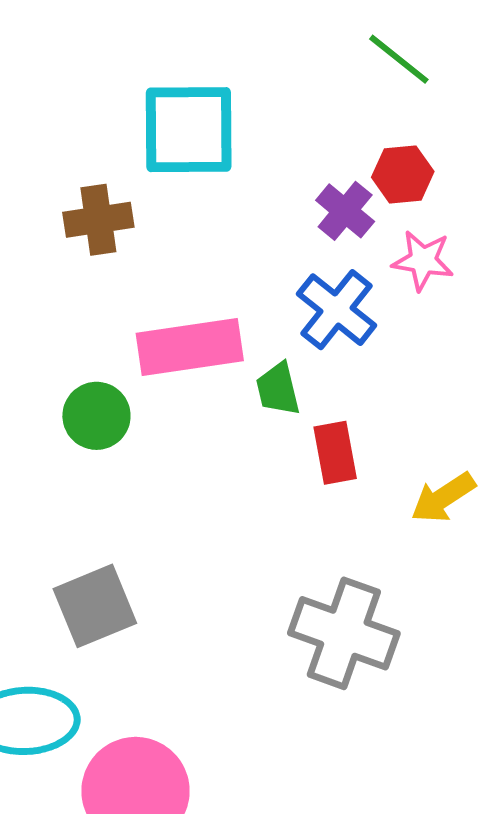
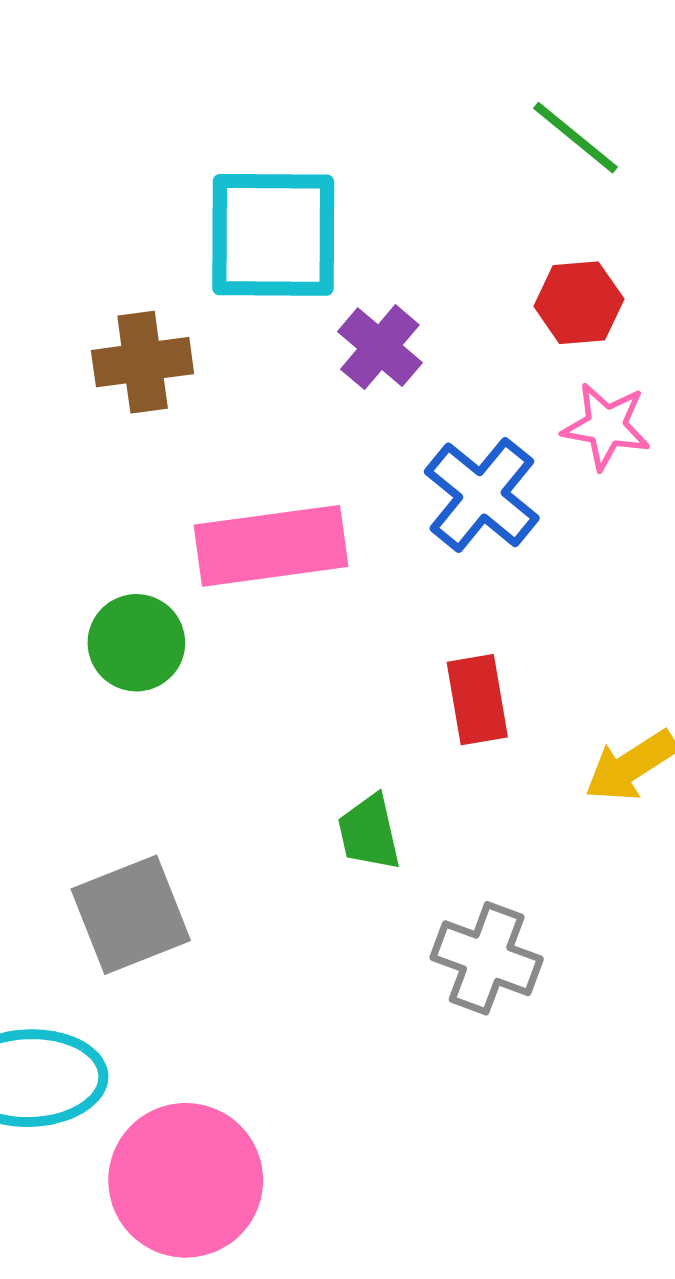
purple cross: (345, 211) -> (380, 347), moved
green trapezoid: (278, 389) -> (369, 832), moved
gray cross: (344, 633) -> (487, 958), size x0.7

